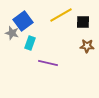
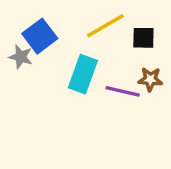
cyan rectangle: (30, 43) -> (83, 74), moved, size x1.5
purple line: (48, 63) -> (123, 91), moved

